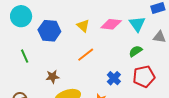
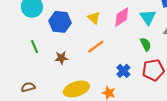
pink diamond: (111, 24) -> (122, 17), turned -40
green semicircle: (136, 51) -> (146, 44), turned 96
brown star: (53, 77) -> (61, 58), moved

